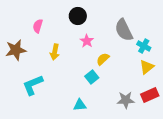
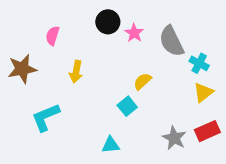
pink star: (87, 41) -> (134, 33), moved
gray star: (126, 100) -> (174, 138), turned 30

